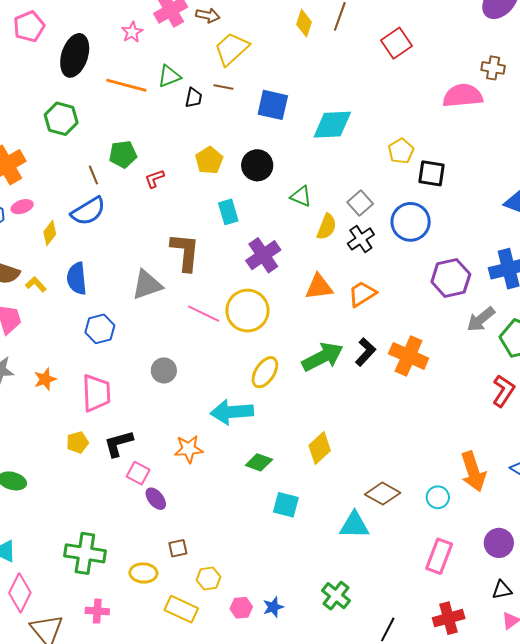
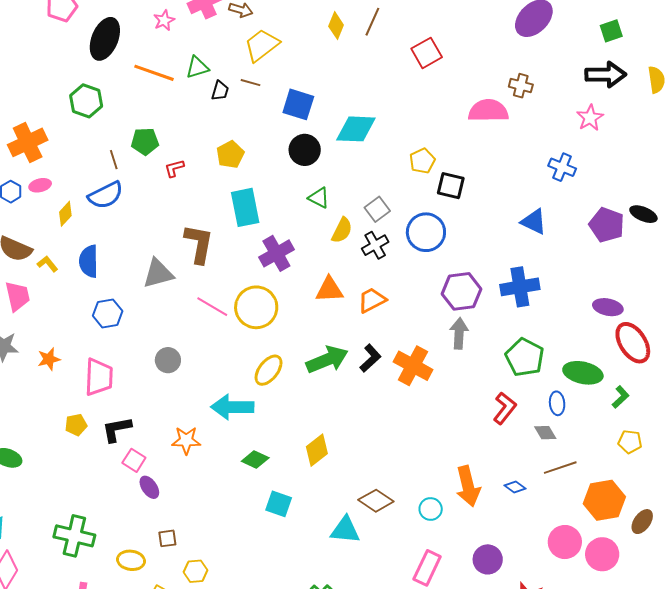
black circle: (257, 165) -> (305, 150), moved
cyan rectangle: (228, 212) -> (245, 207), size x1.5
gray arrow: (481, 319) -> (459, 333), moved, turned 128

